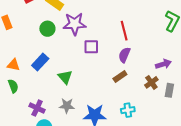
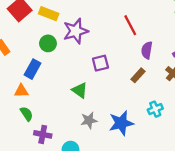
purple square: (91, 47) -> (100, 63), moved
purple semicircle: (124, 55) -> (147, 50), moved
blue rectangle: (40, 62) -> (33, 69), moved
purple cross: (37, 108) -> (43, 134), moved

